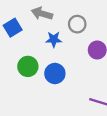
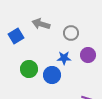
blue star: (54, 39) -> (64, 58), moved

